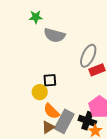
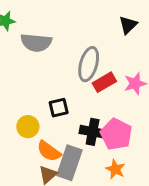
black square: (50, 80) -> (59, 108), moved
black cross: (87, 121) -> (93, 132), moved

